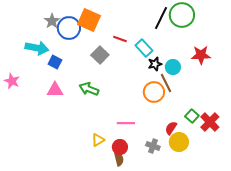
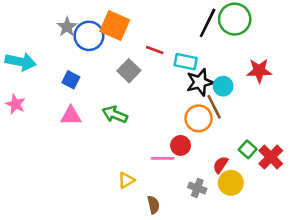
cyan arrow: (37, 48) -> (21, 62), moved
cyan rectangle: (144, 48) -> (186, 62), turned -36
black star: (155, 64) -> (200, 82), size x1.5
red circle: (120, 147) -> (181, 145), moved

